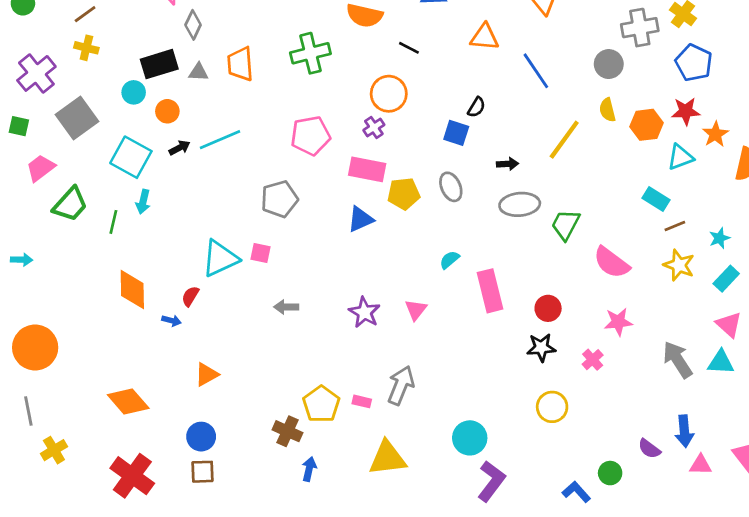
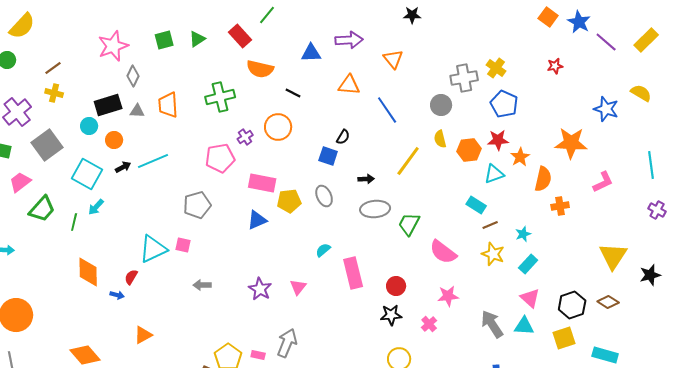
purple cross: (374, 127) -> (245, 137), moved
cyan arrow: (143, 202) -> (96, 207), turned 30

